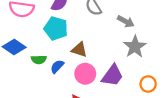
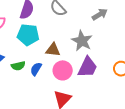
gray arrow: (126, 21) -> (100, 14), moved, turned -49
gray star: (135, 47) -> (82, 41), moved

